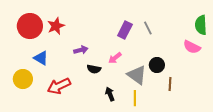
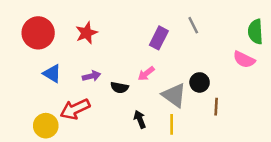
red star: (56, 26) -> (86, 33), moved
gray line: (148, 28) -> (193, 25), moved
purple arrow: (81, 50) -> (92, 76), moved
yellow circle: (23, 79) -> (46, 126), moved

